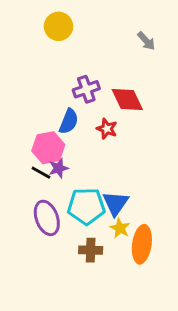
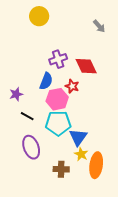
pink hexagon: (48, 148) -> (57, 99), moved
purple star: (59, 168) -> (16, 94), moved
cyan pentagon: (86, 206) -> (58, 123), moved

